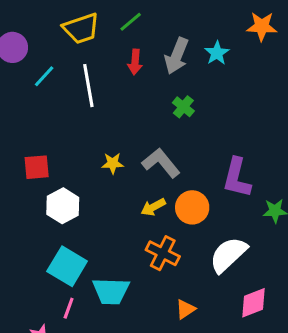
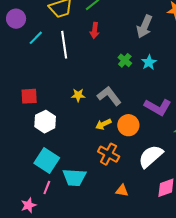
cyan star: (217, 53) -> (149, 62), moved
gray arrow: (177, 56) -> (144, 26), moved
purple L-shape: (237, 178) -> (158, 107), turned -76
orange triangle: (185, 309) -> (122, 191), turned 40

